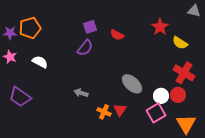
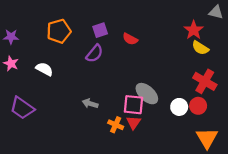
red star: (160, 27) -> (194, 30), moved
orange pentagon: (30, 28) -> (59, 31), moved
pink square: (156, 113) -> (133, 105), moved, turned 36

